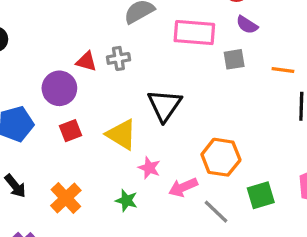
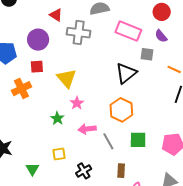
gray cross: (118, 58) -> (79, 33), size x1.6
red triangle: (86, 62) -> (56, 15), moved
black triangle: (164, 105) -> (126, 73), moved
pink arrow: (183, 187) -> (87, 129), moved
orange cross: (66, 198) -> (21, 89), moved

